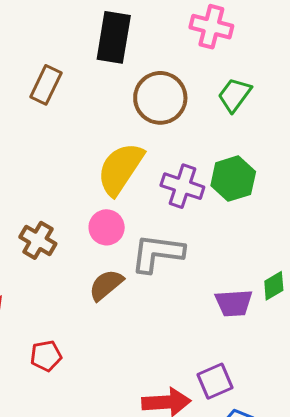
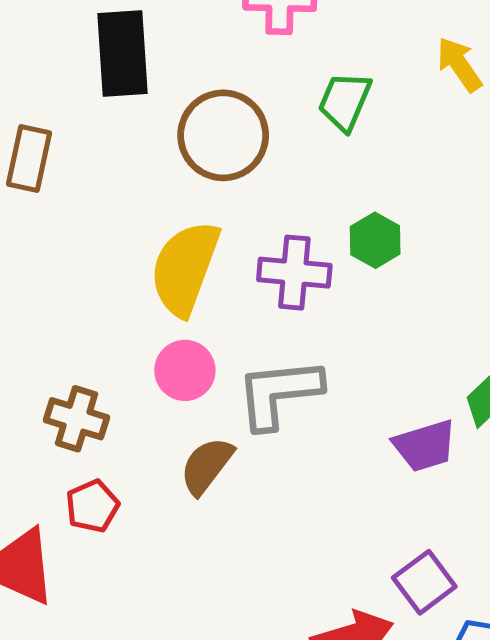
green hexagon: (233, 179) -> (375, 240), size x0.7
red pentagon: (46, 356) -> (92, 506), moved

